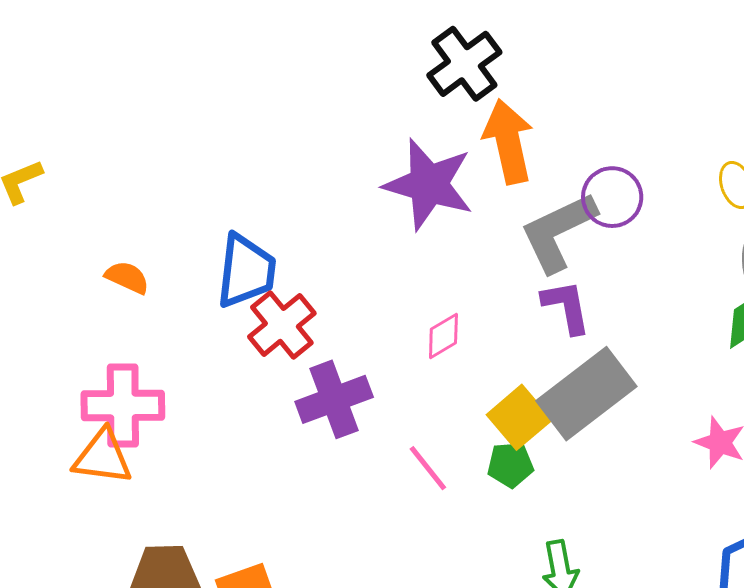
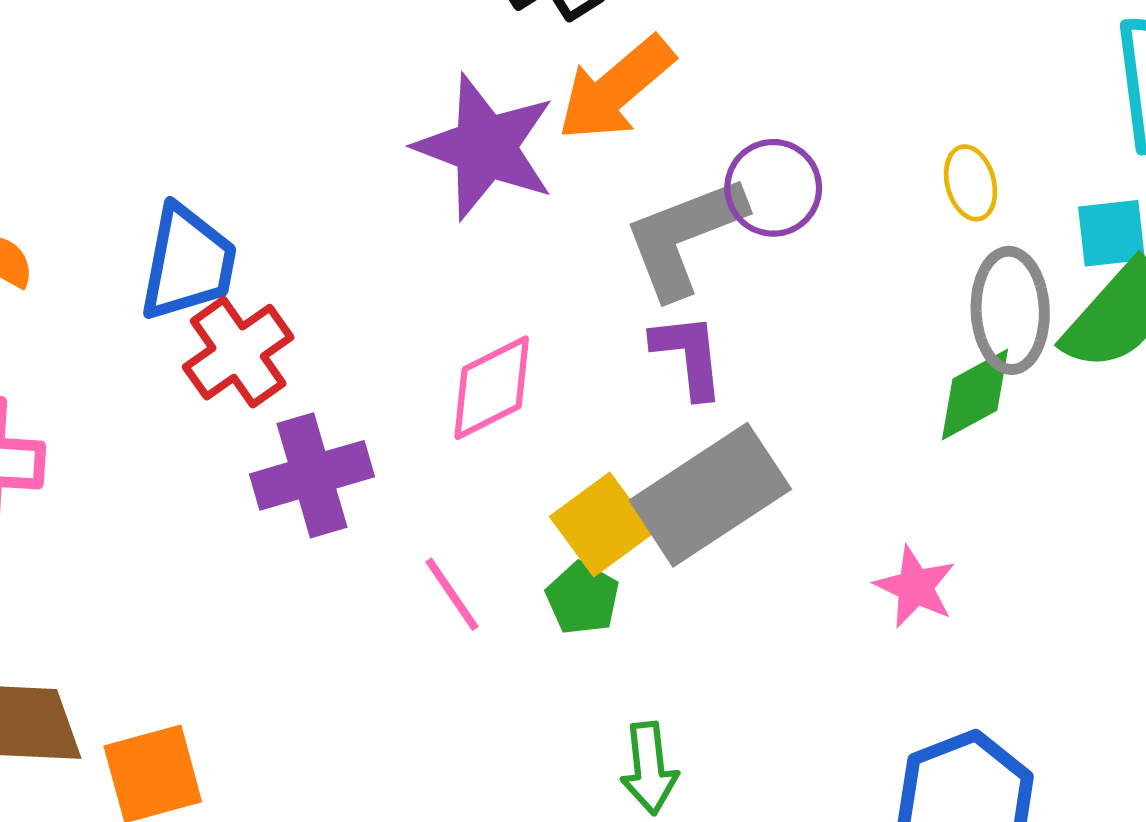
orange arrow: (508, 142) -> (616, 89), turned -122
pink diamond: (443, 336) -> (492, 388), size x1.5
green pentagon: (510, 465) -> (583, 598), turned 30

